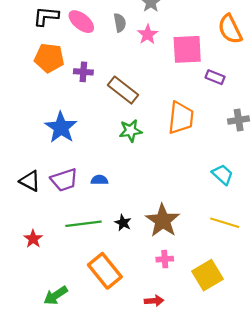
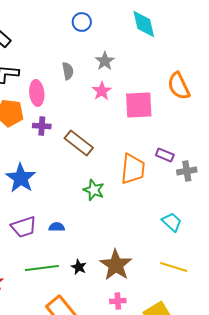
pink ellipse: (81, 22) -> (37, 93), moved, turned 45
gray semicircle: (120, 23) -> (68, 71), moved
purple rectangle: (215, 77) -> (165, 155), moved
green star: (131, 131) -> (94, 190), moved, turned 30

